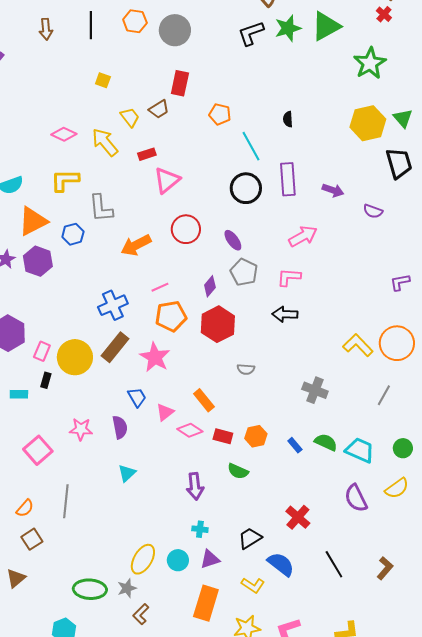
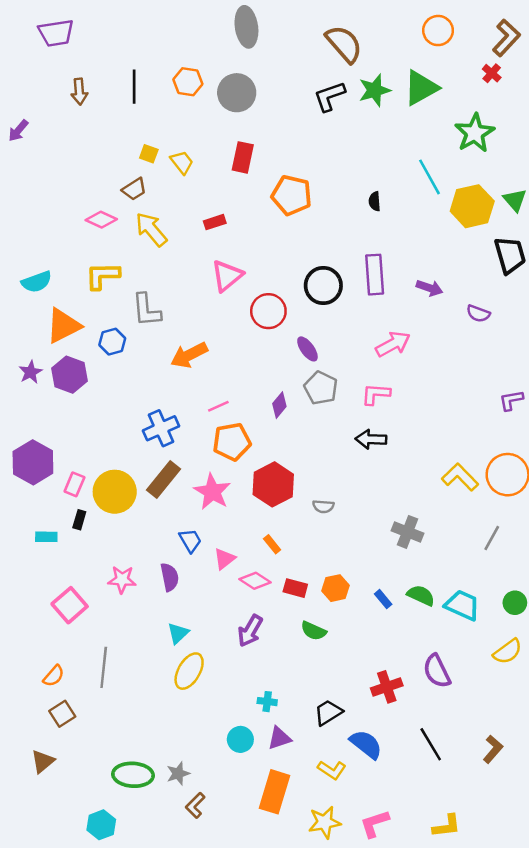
brown trapezoid: (159, 109) -> (134, 189), moved
orange pentagon: (220, 114) -> (292, 195), size x1.5
yellow trapezoid: (130, 117) -> (182, 162), moved
cyan line: (251, 146) -> (429, 177), moved
red rectangle: (147, 154) -> (215, 222), moved
red circle: (186, 229) -> (268, 311), moved
red hexagon: (218, 324) -> (273, 484), moved
orange rectangle: (204, 400) -> (272, 544), size x0.7
purple arrow: (195, 486) -> (250, 631), moved, turned 36
purple semicircle: (356, 498) -> (437, 671), moved
red cross: (298, 517) -> (387, 687), turned 30
yellow ellipse: (143, 559) -> (189, 671), moved

